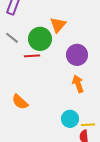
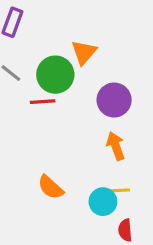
orange semicircle: (20, 102) -> (51, 187), moved
yellow line: (88, 125) -> (119, 190), moved

